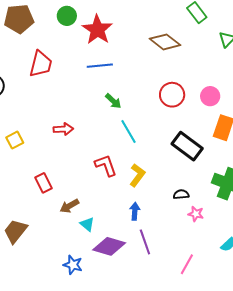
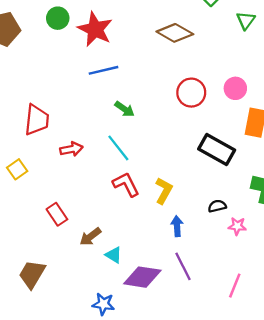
red trapezoid: (41, 64) -> (37, 120), moved
cyan line: (129, 131) -> (118, 148), moved
blue arrow: (135, 211) -> (177, 226), moved

